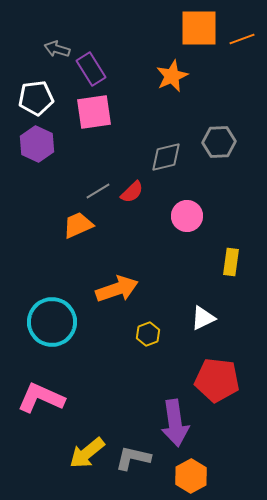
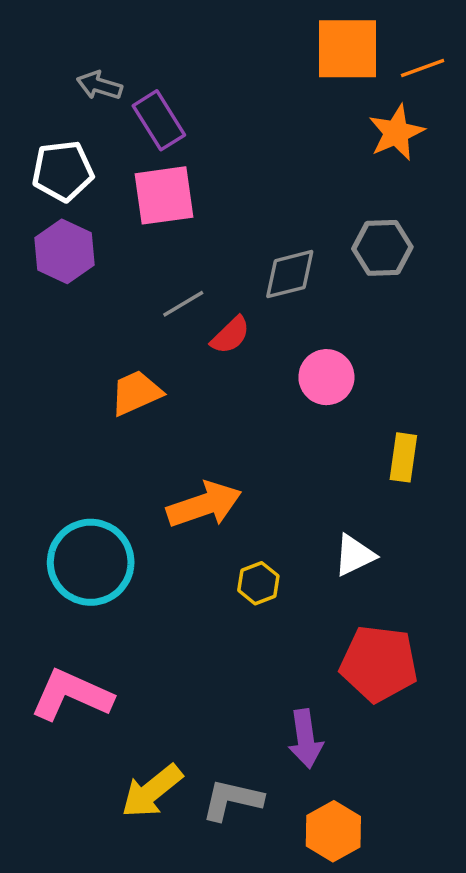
orange star: (172, 76) -> (396, 133), moved
gray line: (98, 191) -> (183, 304), moved
purple arrow: (175, 423) -> (305, 739), size x0.7

